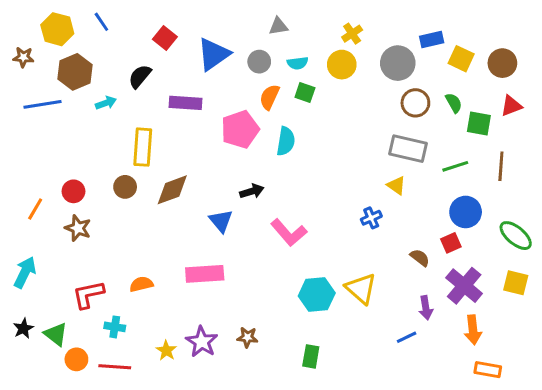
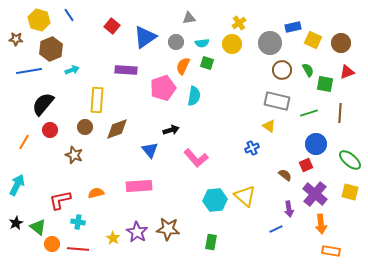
black semicircle: (140, 76) -> (43, 104), moved, size x1.4
brown star: (78, 228) -> (74, 155), moved
brown star: (247, 337) -> (168, 229), size x1.6

